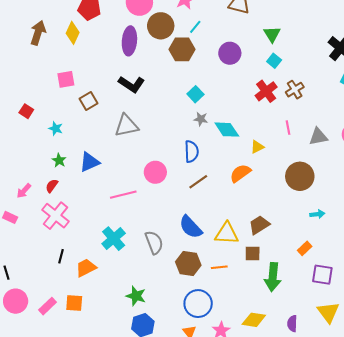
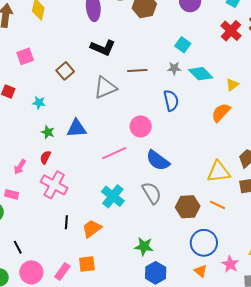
pink square: (66, 79) -> (25, 56), moved
cyan square: (195, 94) -> (183, 45), moved
blue triangle: (89, 162) -> (77, 128), turned 30
brown line: (198, 182) -> (137, 71), moved, turned 42
blue semicircle: (191, 227) -> (158, 160), moved
orange line: (219, 267) -> (218, 205), turned 42

